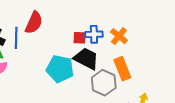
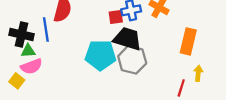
orange rectangle: (122, 69) -> (188, 41), moved, turned 45
gray hexagon: (104, 83) -> (132, 60), moved

